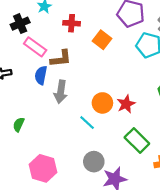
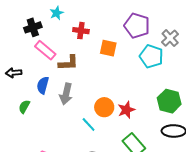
orange square: (102, 40) -> (108, 48), turned -30
blue semicircle: (41, 75) -> (43, 85), moved
green semicircle: (19, 124) -> (24, 107), moved

